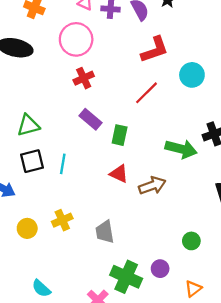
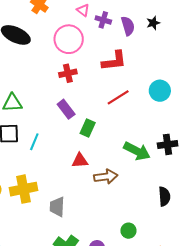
red L-shape: (155, 50) -> (114, 61), moved
red triangle: (119, 174) -> (80, 160), turned -42
yellow cross: (62, 220) -> (23, 189), size x1.5

